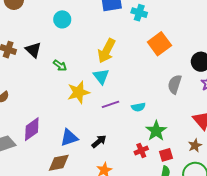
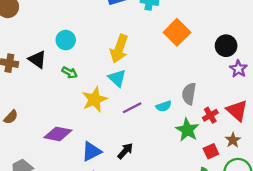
cyan circle: (62, 19) -> (66, 40), moved
gray semicircle: (175, 84) -> (189, 94), moved
purple diamond: (32, 129) -> (58, 134), moved, turned 55
red cross: (141, 150) -> (210, 115), moved
red square: (166, 155) -> (211, 151), moved

